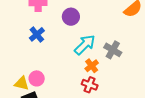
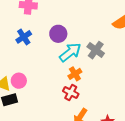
purple circle: (71, 17) -> (58, 34), moved
gray cross: (113, 50) -> (96, 50), moved

